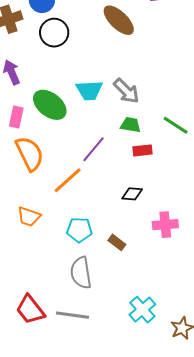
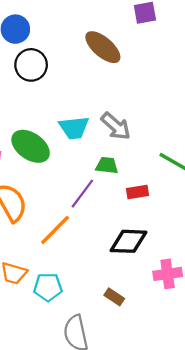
green trapezoid: (131, 125) -> (107, 165), moved
black diamond: (132, 194) -> (128, 241), size x1.6
cyan pentagon: (79, 230) -> (48, 287), moved

